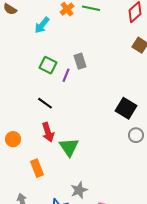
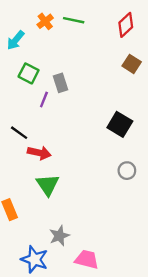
green square: (48, 65) -> (29, 73), moved
black square: (126, 108) -> (120, 124), moved
red arrow: (48, 132) -> (39, 153), moved, turned -60

